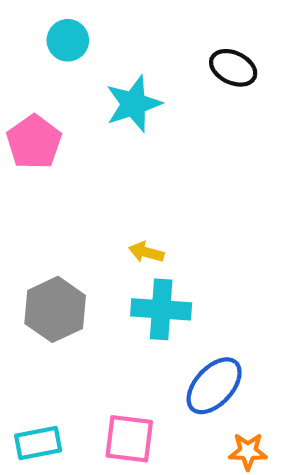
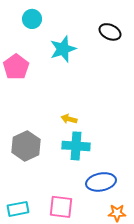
blue ellipse: (214, 386) -> (101, 182), turned 36

